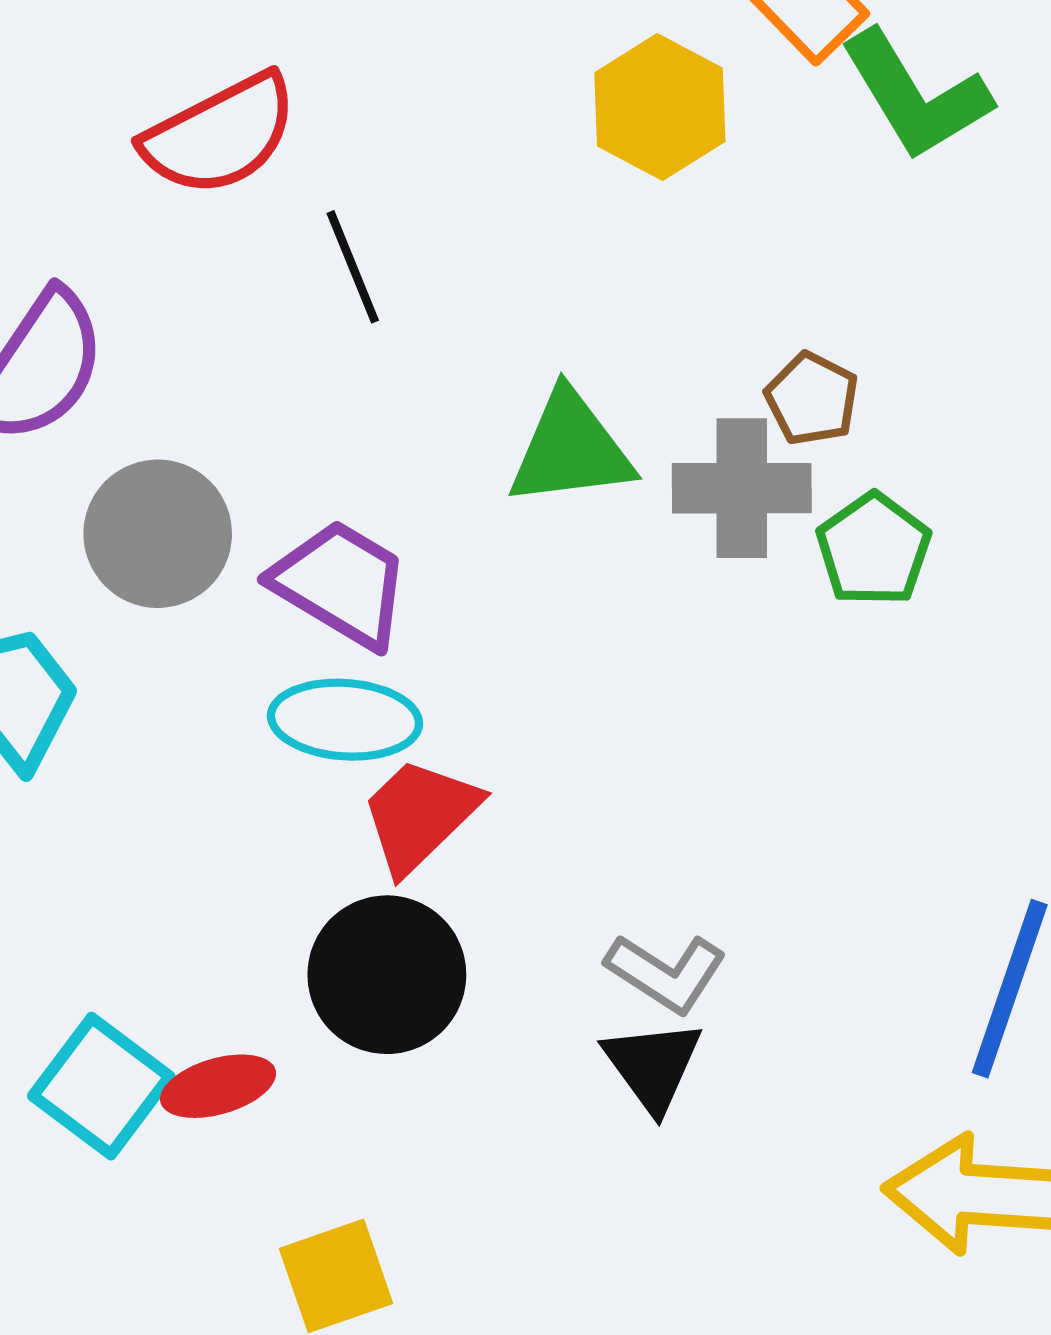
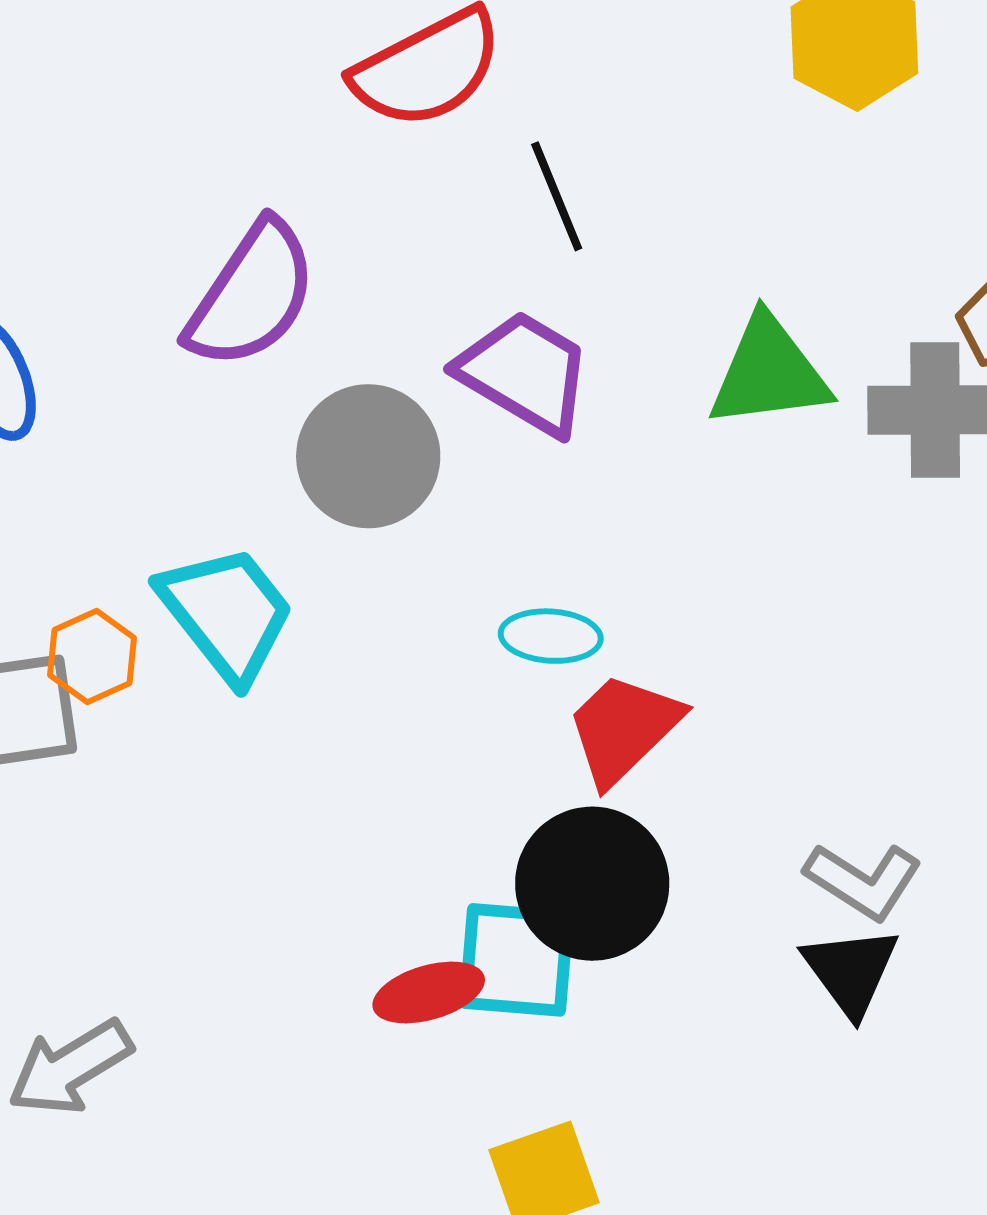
purple trapezoid: (341, 584) -> (525, 373), moved
cyan ellipse: (345, 720) -> (551, 636), size x0.7
cyan square: (101, 1086) -> (517, 960), moved, turned -32

